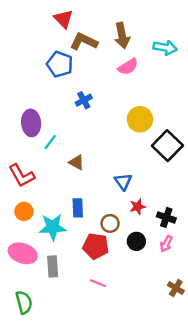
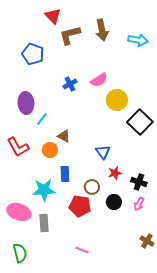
brown L-shape: (84, 42) -> (70, 35), turned -40
blue pentagon: (60, 64) -> (33, 54), moved
pink semicircle: (128, 67) -> (99, 80), moved
orange circle: (24, 211) -> (50, 150), moved
pink line: (98, 283) -> (82, 250), moved

